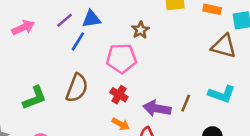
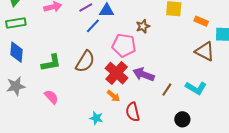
red cross: (119, 95) -> (117, 73), size x1.6
purple arrow: (157, 108) -> (144, 74), moved

